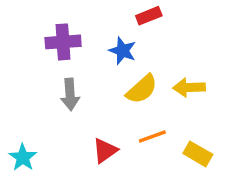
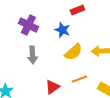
purple cross: (63, 42) -> (28, 25), turned 30

